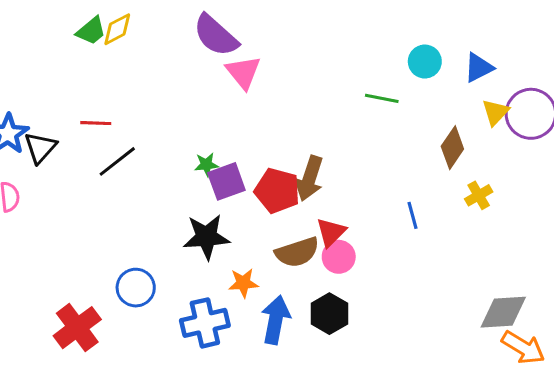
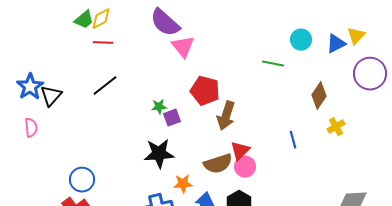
yellow triangle: (496, 112) -> (356, 36), moved
red line: (96, 123) -> (103, 43), moved
black line: (117, 161) -> (105, 86), moved
purple square: (226, 181) -> (172, 118), size x0.7
red pentagon: (277, 191) -> (205, 91), moved
blue circle: (136, 288) -> (82, 180), moved

